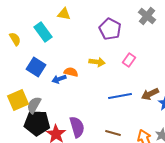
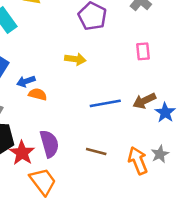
pink rectangle: (129, 60) -> (143, 51), moved, turned -40
orange semicircle: (71, 72) -> (38, 94), moved

